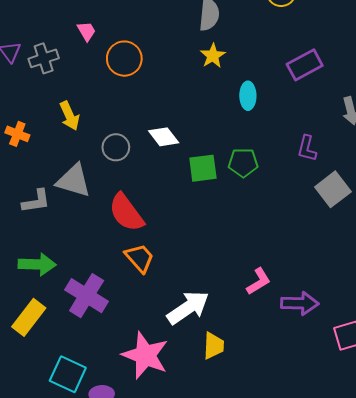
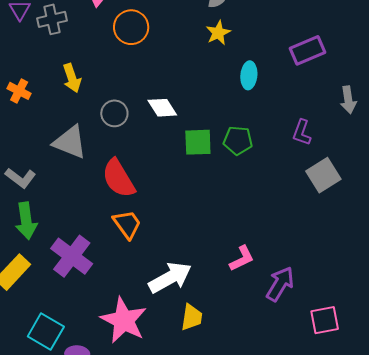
gray L-shape: (36, 201) -> (20, 178), moved, turned 40
green arrow: (37, 264) -> (26, 221), turned 75
purple arrow: (300, 303) -> (280, 284), turned -66

